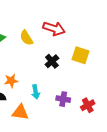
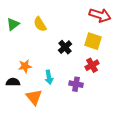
red arrow: (54, 29) -> (100, 15), moved
red cross: (88, 105) -> (92, 65), moved
orange triangle: (20, 112) -> (34, 97), turned 42

